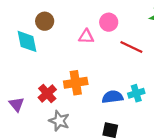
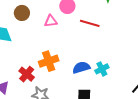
brown circle: (45, 21) -> (22, 13), moved
cyan cross: (136, 93) -> (102, 69), moved

